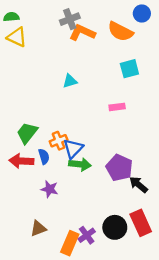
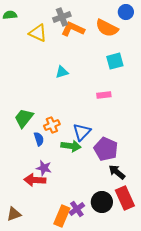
yellow triangle: (17, 37) -> (38, 33), moved
blue triangle: (73, 149) -> (82, 132), moved
red arrow: (21, 161) -> (35, 180), moved
black arrow: (138, 185) -> (117, 172), moved
brown triangle: (38, 228) -> (14, 214), moved

